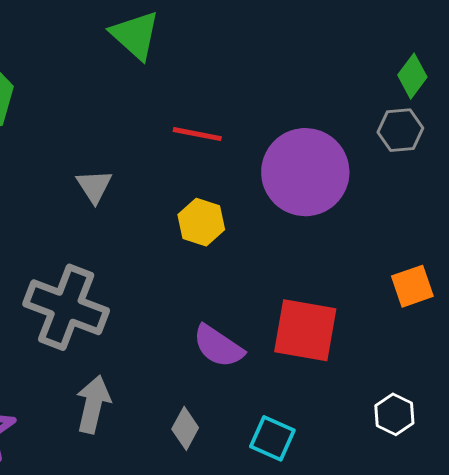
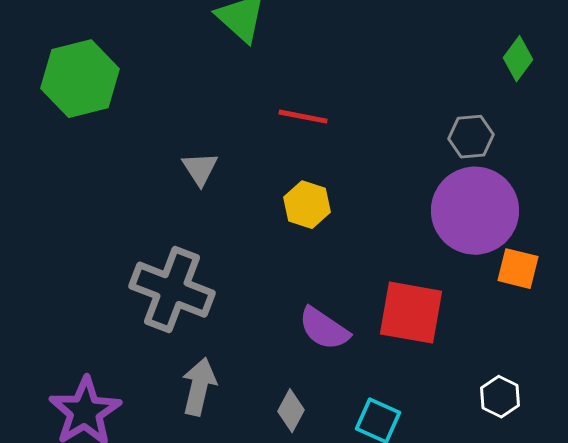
gray hexagon: (400, 130) -> (471, 137), moved
purple circle: (305, 172) -> (475, 211), moved
orange square: (412, 286) -> (518, 269), turned 33

